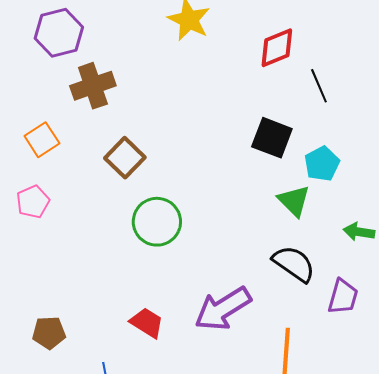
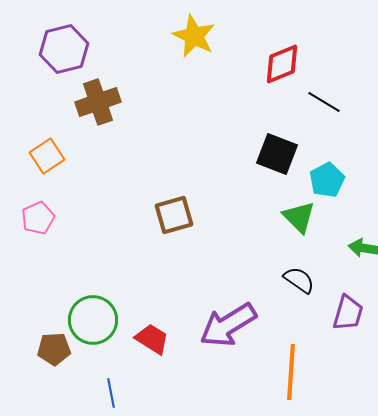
black line: (319, 86) -> (324, 102), turned -36
brown square: (125, 158) -> (174, 215), moved, turned 30
green circle: (157, 222) -> (93, 320), moved
black semicircle: (294, 264) -> (299, 280), size x0.7

